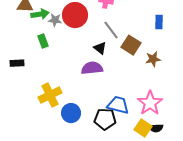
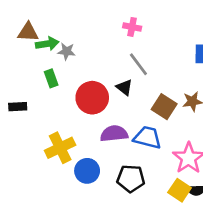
red circle: (75, 15) -> (92, 98), moved
brown square: (131, 45) -> (164, 107), moved
purple semicircle: (92, 68) -> (114, 134), moved
blue trapezoid: (118, 105) -> (147, 137), moved

